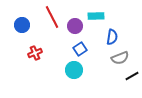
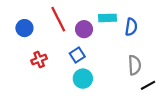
blue semicircle: (112, 37) -> (131, 27), moved
blue square: (80, 49) -> (77, 55), moved
gray semicircle: (120, 58) -> (135, 65), turned -72

